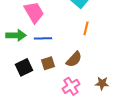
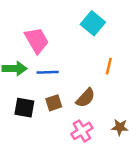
orange line: (86, 28) -> (109, 66), moved
black square: (24, 67) -> (24, 108), turned 36

